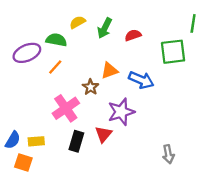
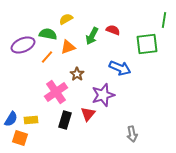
green arrow: (105, 28) -> (92, 36), moved
red semicircle: (133, 35) -> (113, 30), turned 40
orange triangle: (109, 71) -> (68, 47), moved
gray arrow: (168, 154) -> (132, 134), moved

